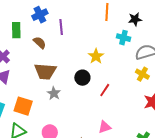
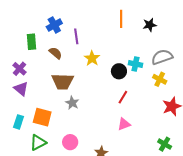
cyan cross: (123, 38) -> (135, 64), moved
yellow star: (96, 56) -> (92, 58), moved
black circle: (82, 78) -> (119, 71), moved
pink triangle: (105, 127) -> (124, 124), moved

